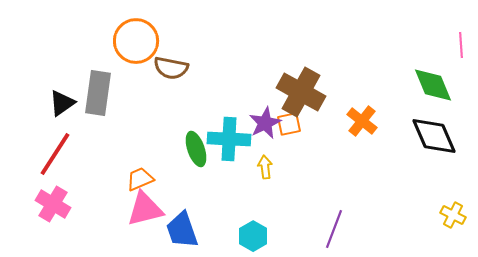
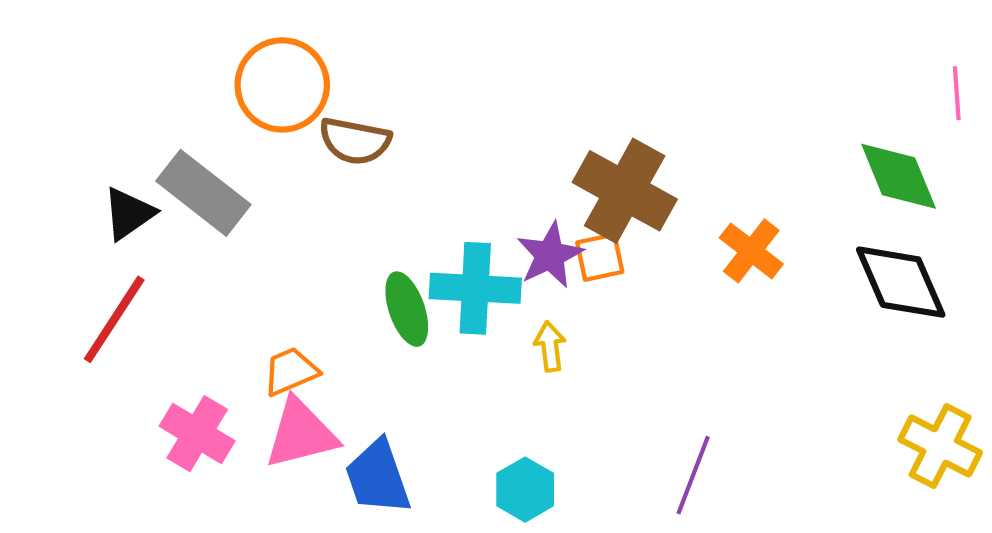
gray rectangle: (98, 93) -> (203, 193), turned -60
pink cross: (53, 204) -> (197, 434), moved
yellow cross: (453, 215) -> (940, 446), size x1.5

